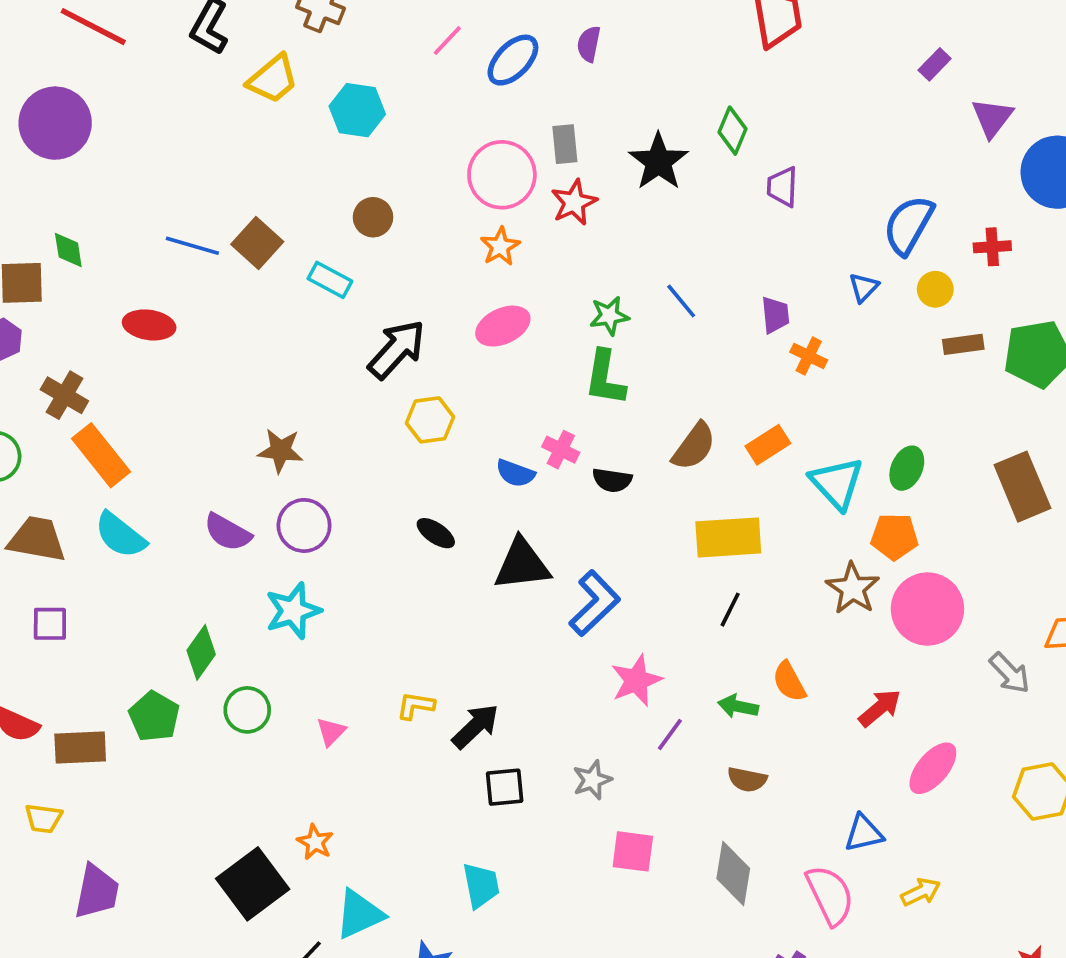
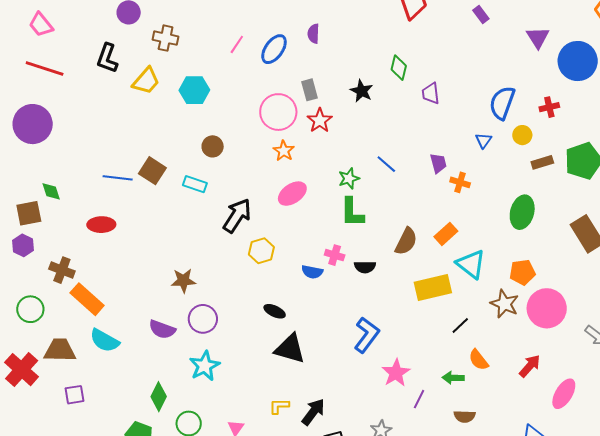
purple rectangle: (935, 64) -> (481, 15), moved, turned -72
black star: (658, 162) -> (362, 91), size x0.7
green ellipse: (907, 468) -> (522, 212), moved, size x1.4
cyan triangle: (837, 483) -> (471, 264), moved
black triangle: (522, 564) -> (290, 349), moved, turned 32
black line: (730, 610) -> (460, 325), moved, turned 30

